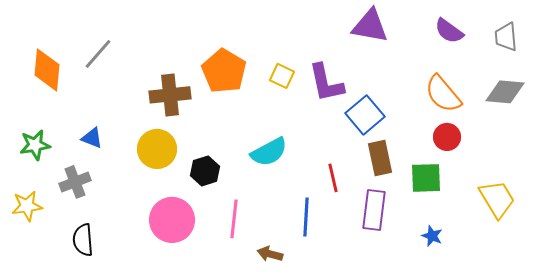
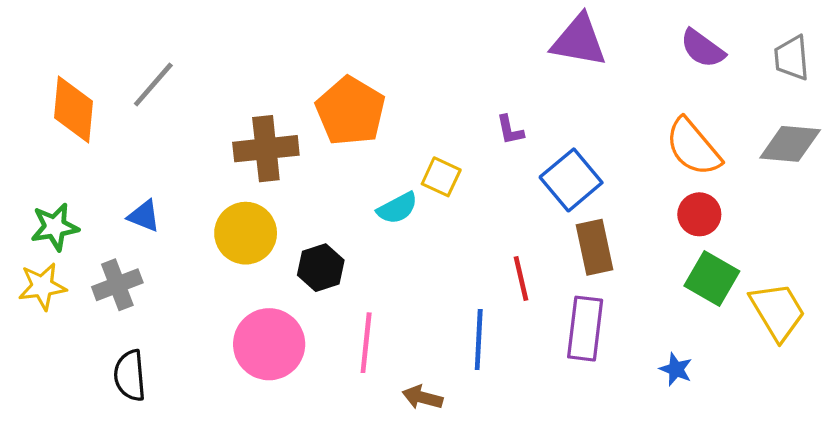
yellow square: (282, 76) -> (441, 177), moved
purple L-shape: (326, 83) -> (510, 130), size x0.5
cyan semicircle: (269, 152) -> (397, 208), moved, size x0.7
green square: (426, 178) -> (712, 279), moved, turned 32
yellow star: (27, 206) -> (42, 286), moved

